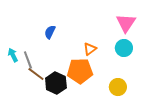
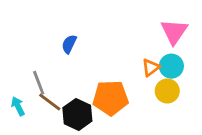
orange triangle: (90, 49) -> (151, 68), moved
cyan arrow: (13, 55) -> (18, 106), moved
yellow circle: (118, 87) -> (167, 91), moved

